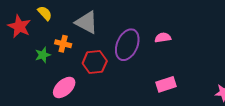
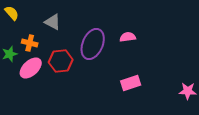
gray triangle: (87, 22) -> (53, 22), size x0.7
pink ellipse: (64, 87) -> (31, 68), moved

